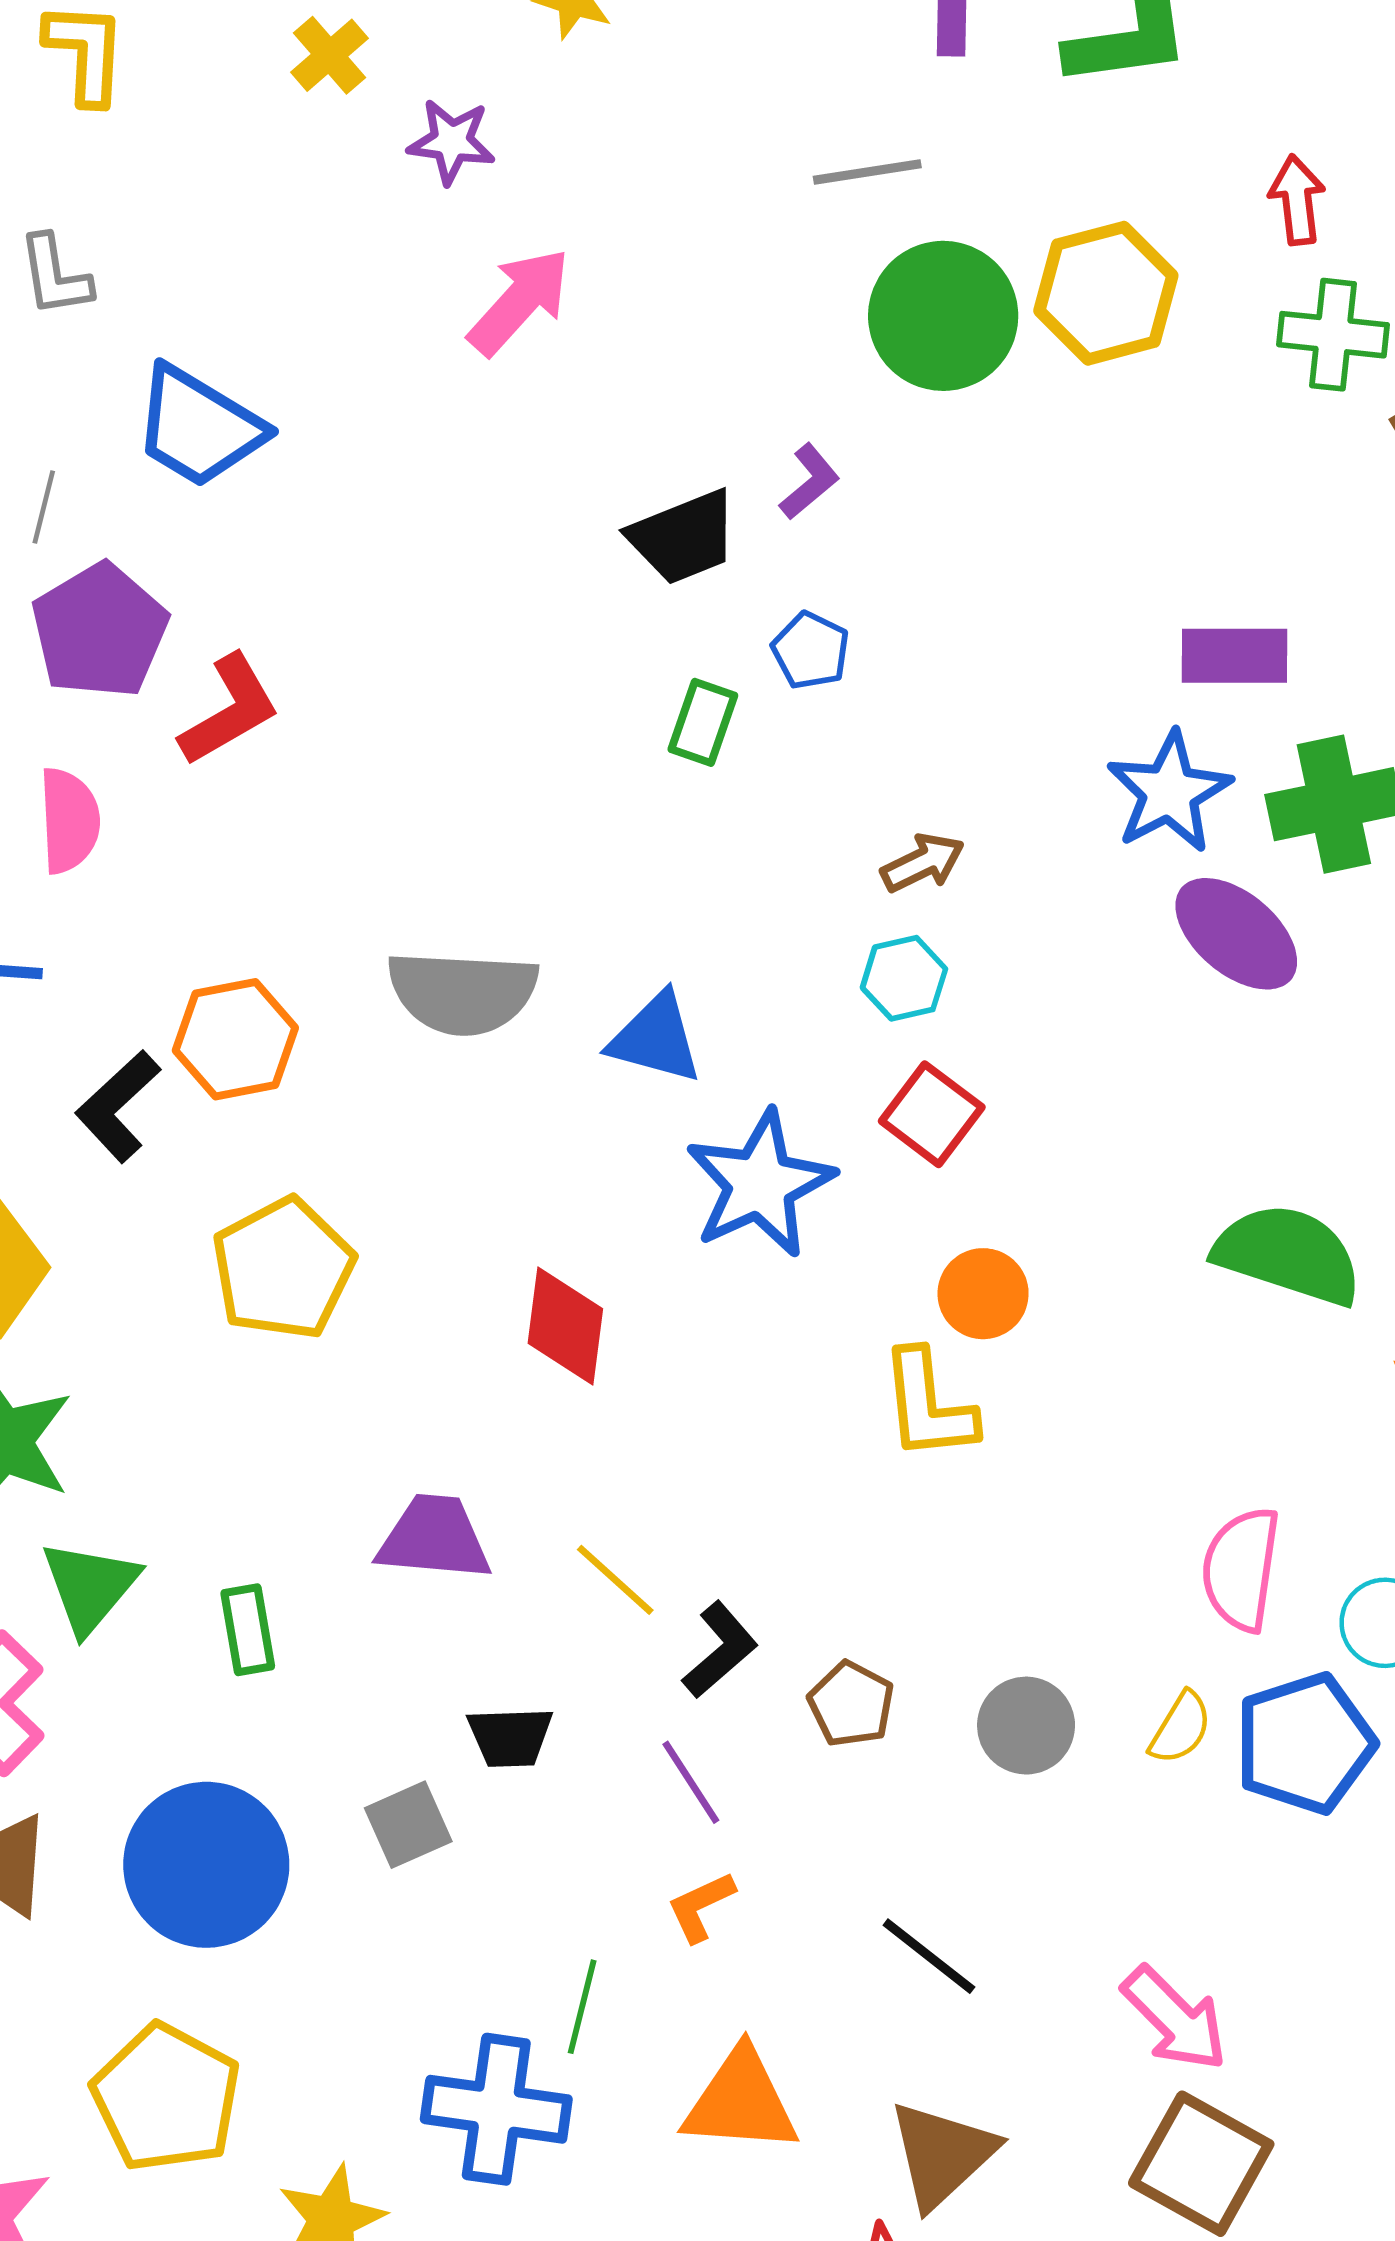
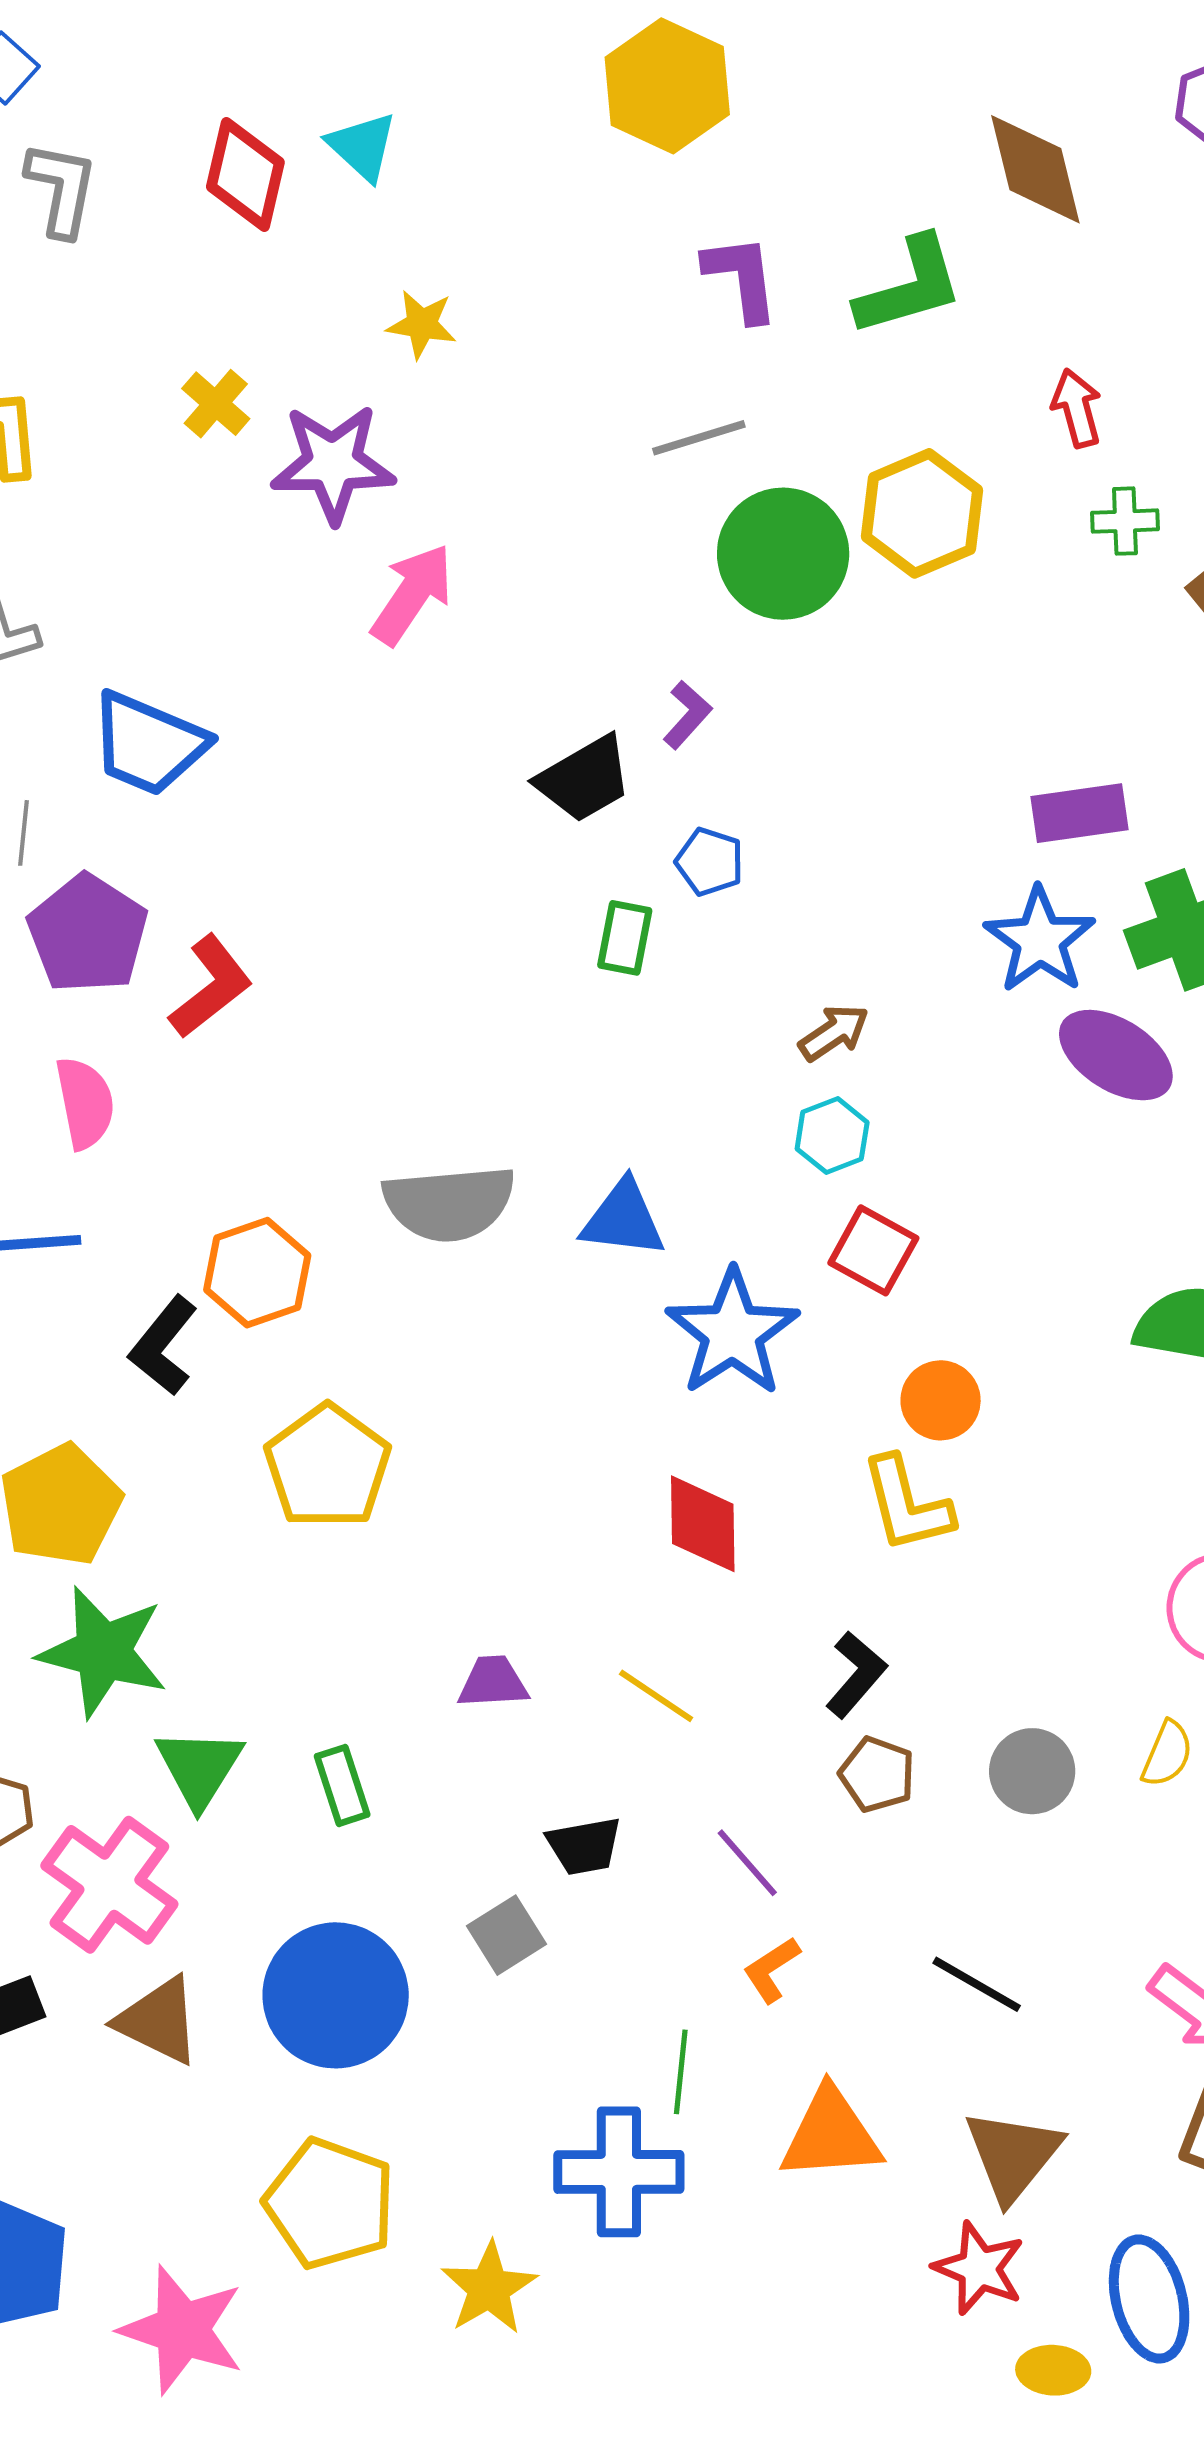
purple star: (452, 142) -> (333, 463), size x1.6
green cross: (1333, 335) -> (1125, 521), size x0.7
red diamond: (565, 1326) -> (703, 1524), moved
purple trapezoid: (434, 1538) -> (493, 1682), size x0.7
black L-shape: (720, 1650) -> (856, 1675), moved

